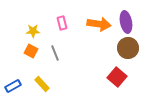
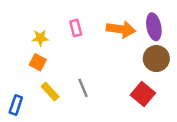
gray line: (55, 53) -> (83, 88), moved
yellow rectangle: (42, 84) -> (50, 92), moved
blue rectangle: (13, 86) -> (16, 105), turned -42

